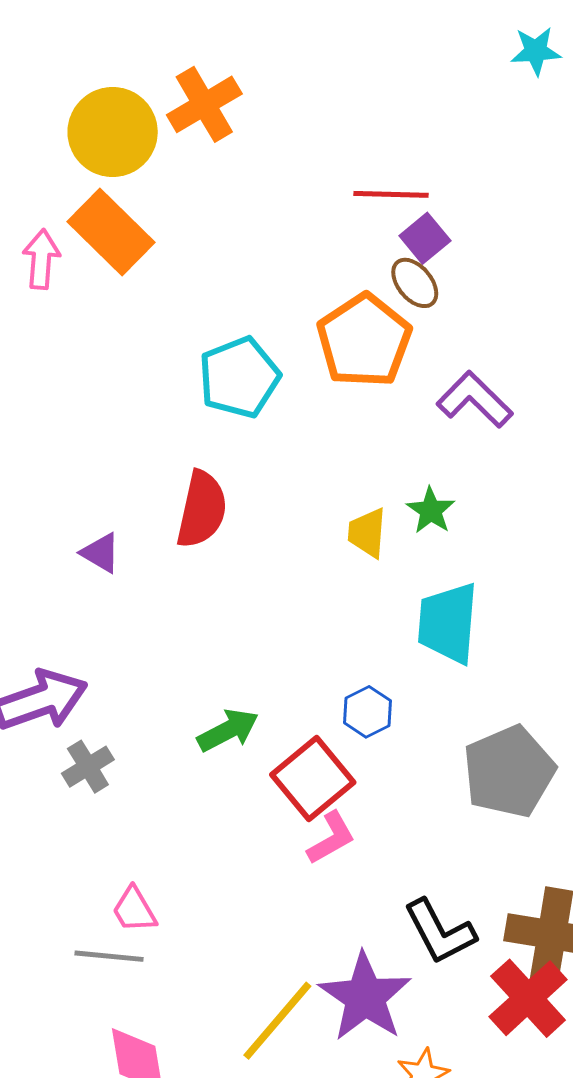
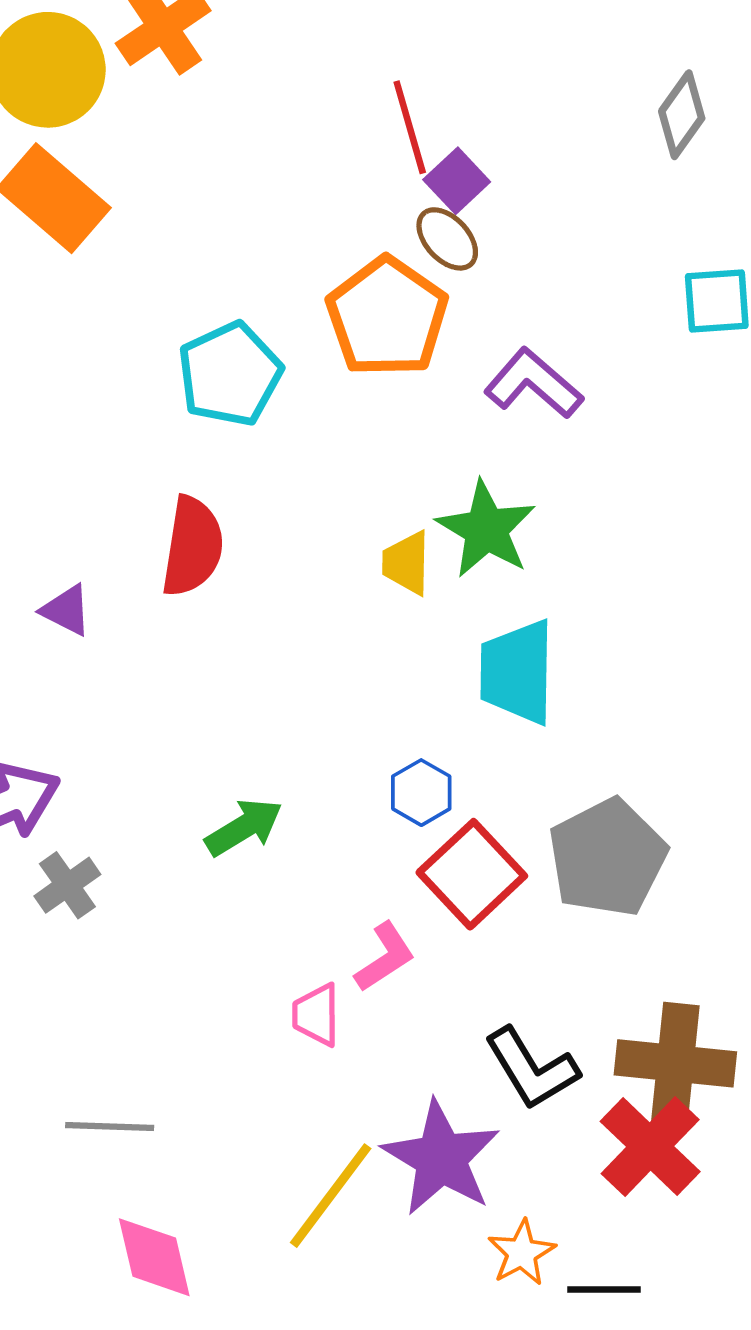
red line: (391, 194) -> (410, 127), turned 76
green star: (431, 510) -> (486, 529), size x1.6
red square: (313, 778) -> (472, 874), moved
pink trapezoid: (134, 910) -> (316, 1015), moved, turned 34

